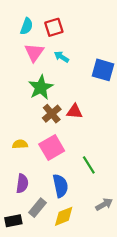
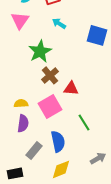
pink triangle: (34, 52) -> (20, 20), moved
red triangle: (75, 111) -> (71, 88), moved
purple semicircle: (22, 184) -> (23, 123), moved
gray rectangle: (37, 208) -> (34, 150), moved

